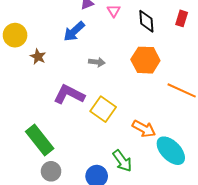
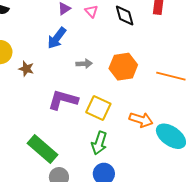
orange hexagon: (145, 60) -> (123, 67), moved
green arrow: (122, 161) -> (99, 143), moved, turned 65

